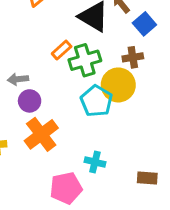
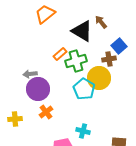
blue square: (144, 24) -> (119, 46), moved
purple circle: (30, 101) -> (38, 89), size x1.5
orange cross: (41, 134) -> (46, 112), size x0.6

